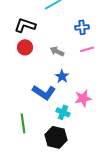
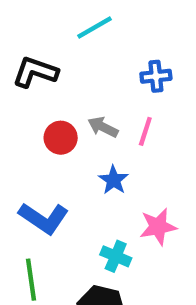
red circle: (25, 47) -> (61, 138), moved
pink line: (87, 49) -> (145, 131), moved, turned -56
blue L-shape: (44, 92) -> (44, 218), moved

